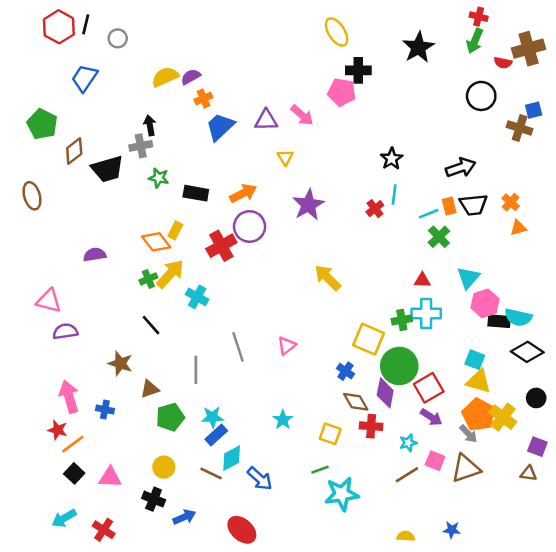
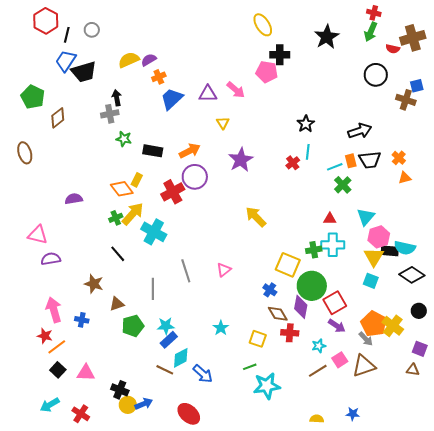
black line: (86, 24) -> (67, 35), moved
black trapezoid: (107, 169) -> (84, 72), moved
cyan cross: (197, 297) -> (154, 232), size x1.4
yellow triangle: (479, 381) -> (374, 257), moved, turned 45
pink square: (435, 461) -> (340, 360), turned 35
yellow circle: (164, 467) -> (128, 405), moved

